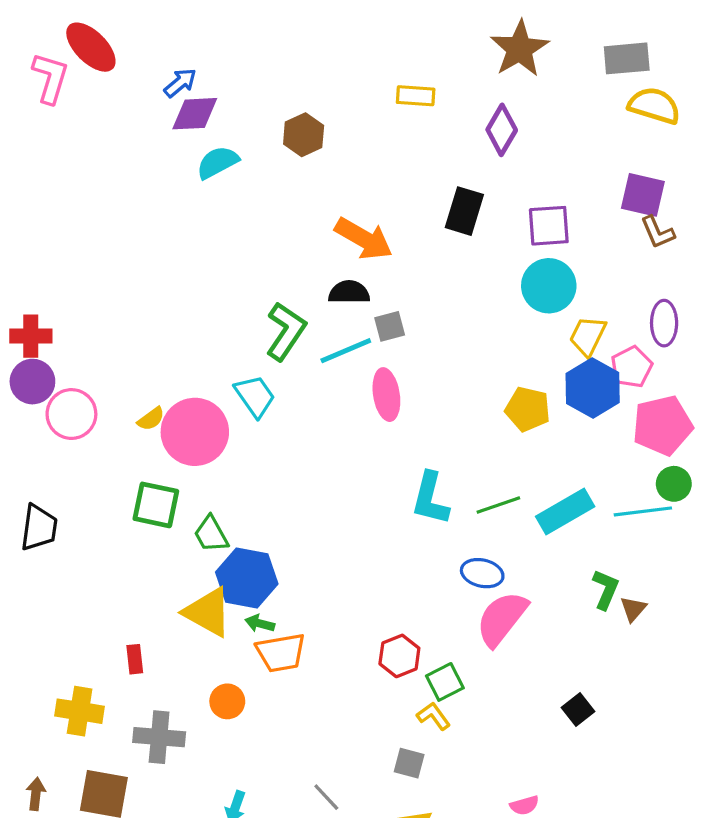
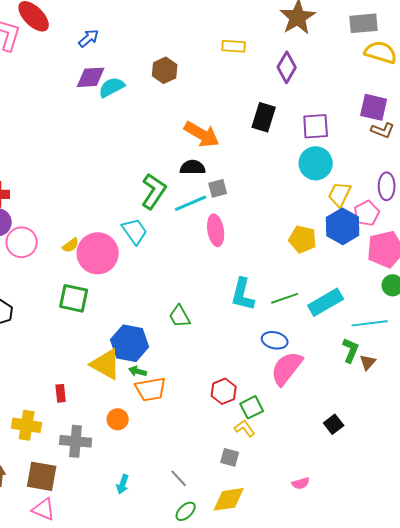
purple diamond: (195, 114) -> (91, 77), moved
brown L-shape: (658, 232) -> (383, 130), turned -45
cyan line: (643, 511) -> (370, 323), moved
green trapezoid: (211, 534) -> (180, 316), moved

